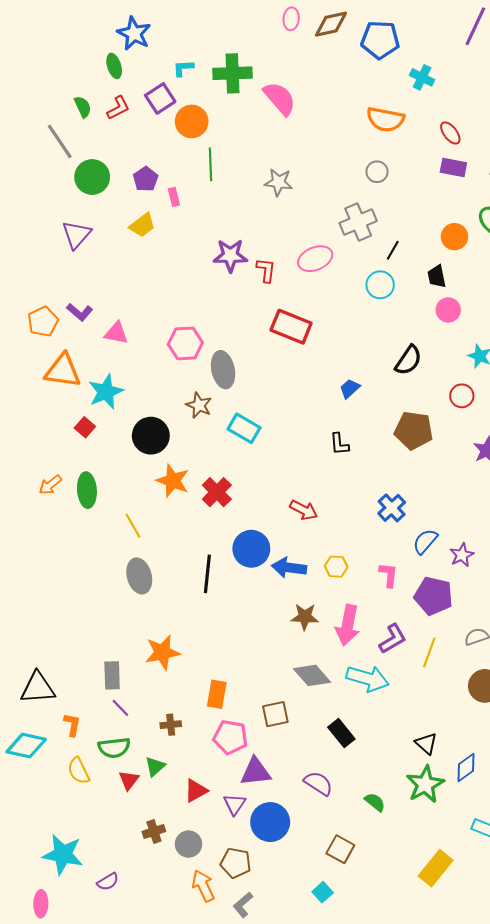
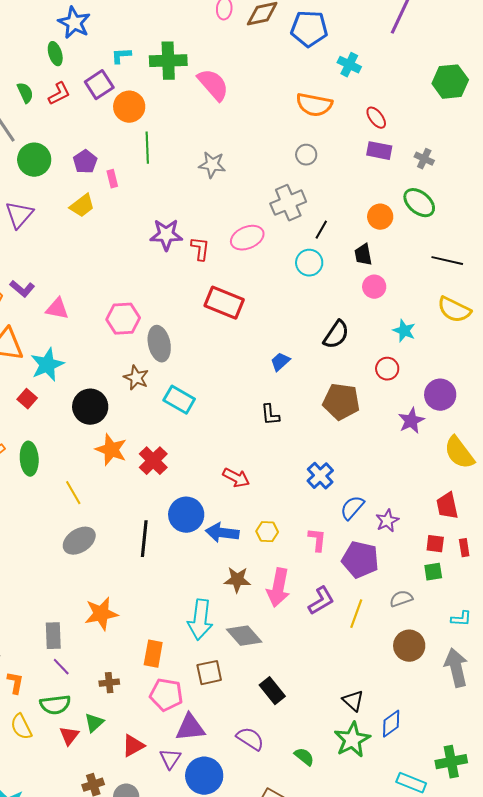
gray ellipse: (139, 576) -> (79, 541), turned 72
cyan arrow: (368, 679) -> (200, 620), moved, turned 81

